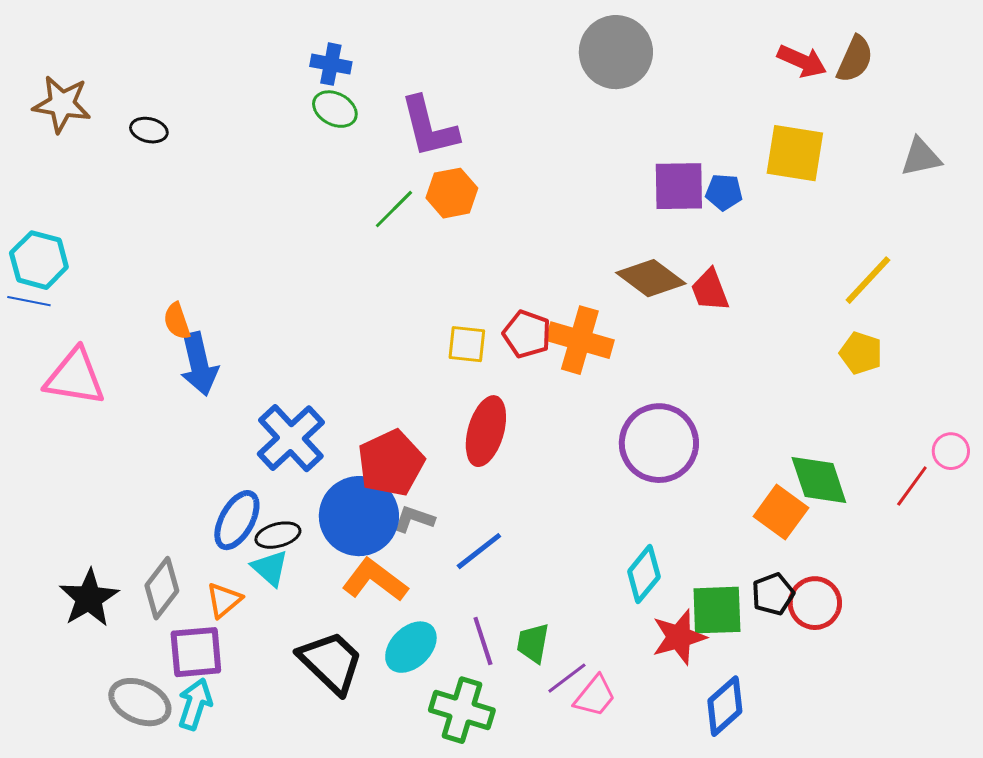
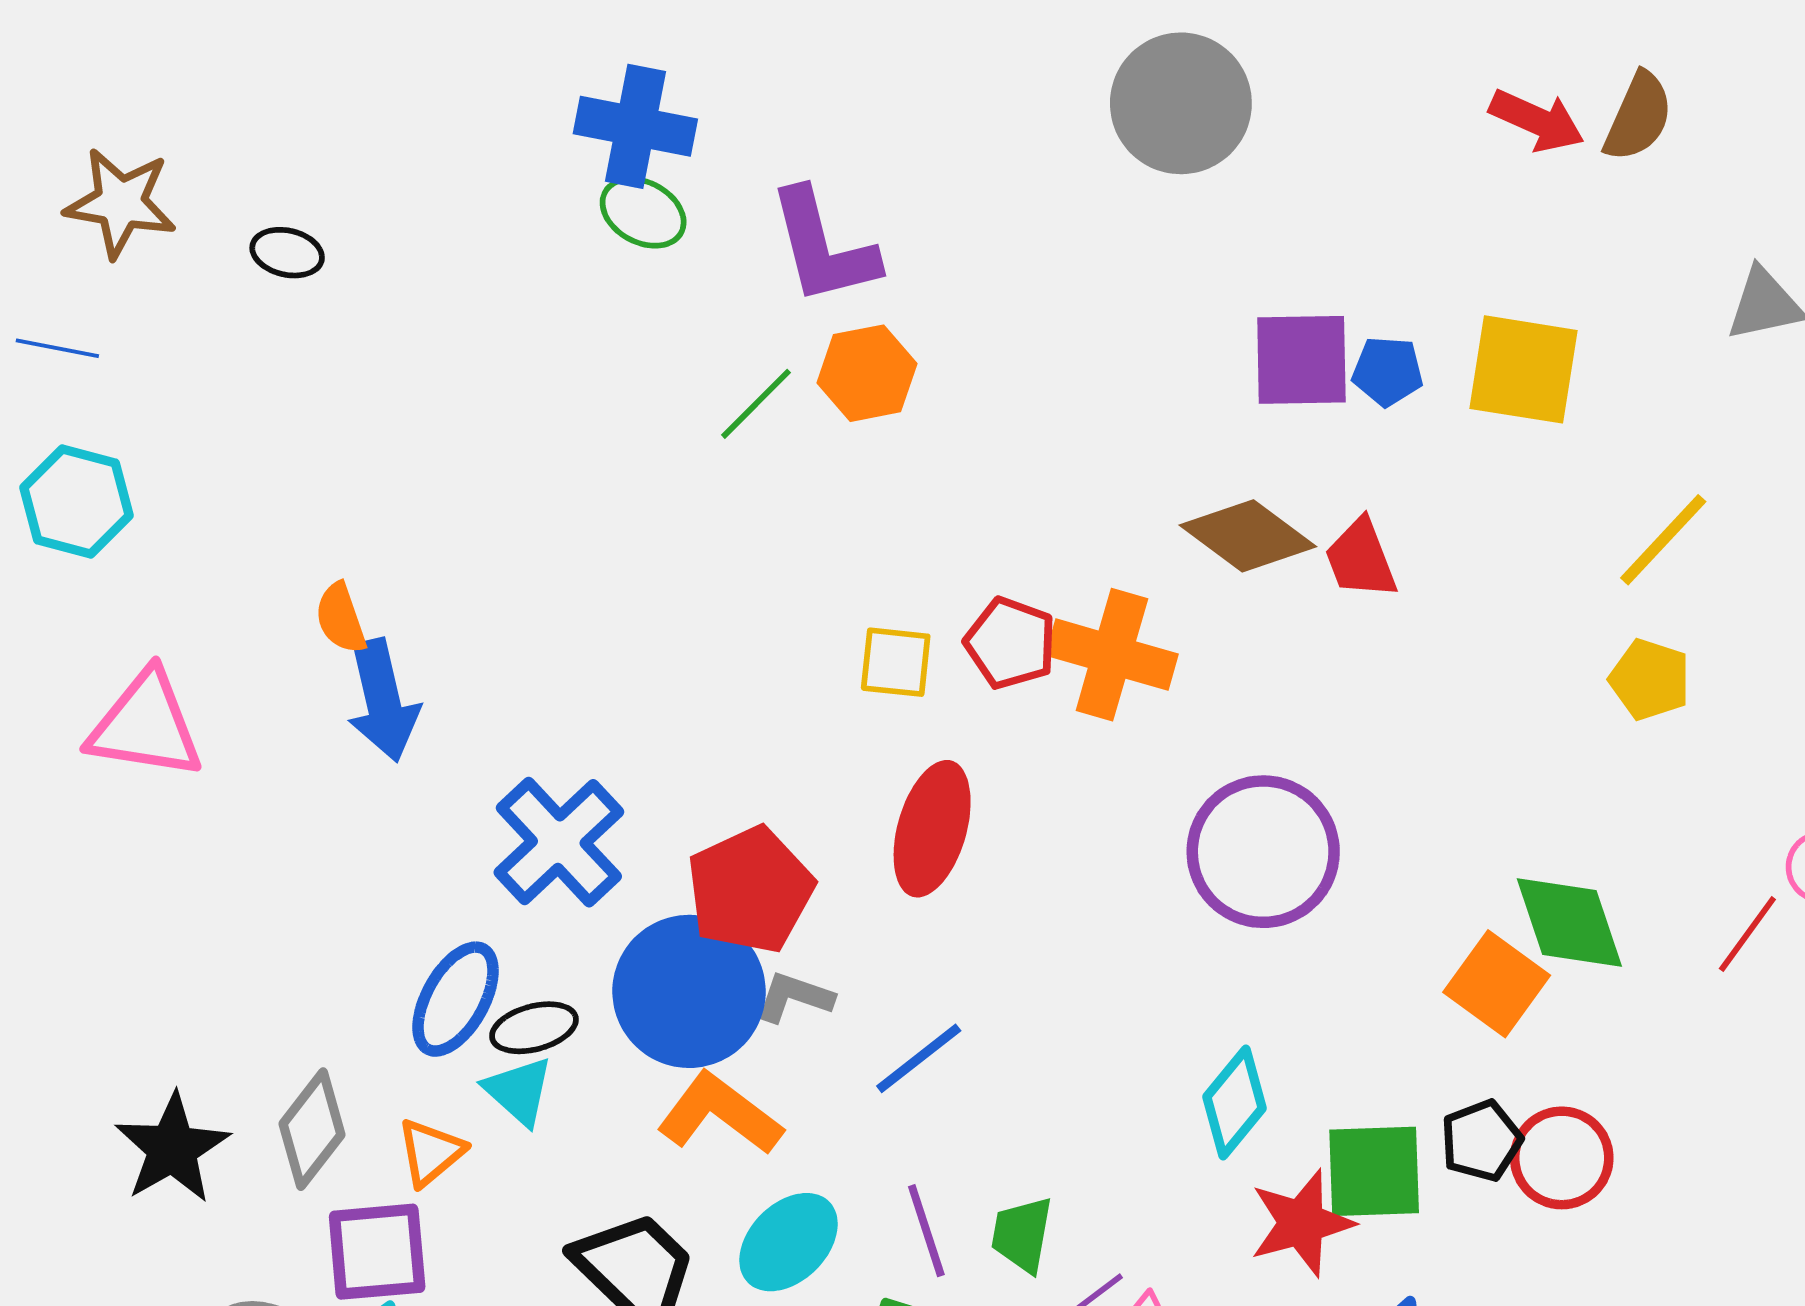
blue cross: (331, 64) -> (635, 126), size x1.5
yellow square: (795, 153) -> (1523, 369), moved
blue line: (29, 301) -> (57, 348), moved

